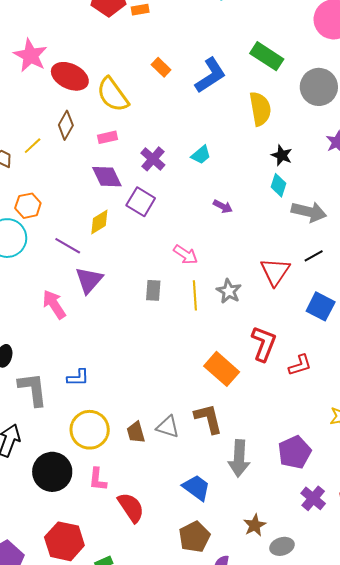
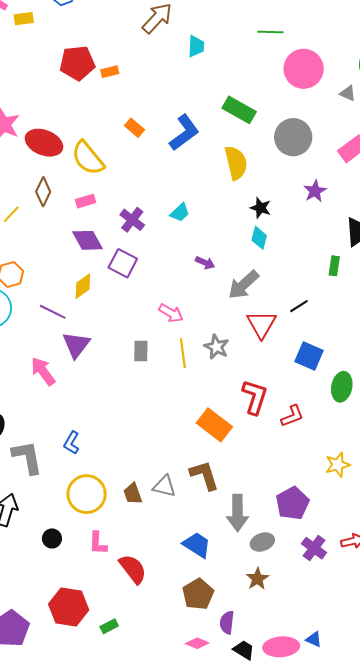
gray arrow: (309, 212) -> (243, 285), moved, turned 128
blue L-shape: (78, 378) -> (72, 443), turned 125
black circle: (52, 472) -> (52, 538), size x0.5
gray ellipse: (282, 546) -> (262, 542), moved

